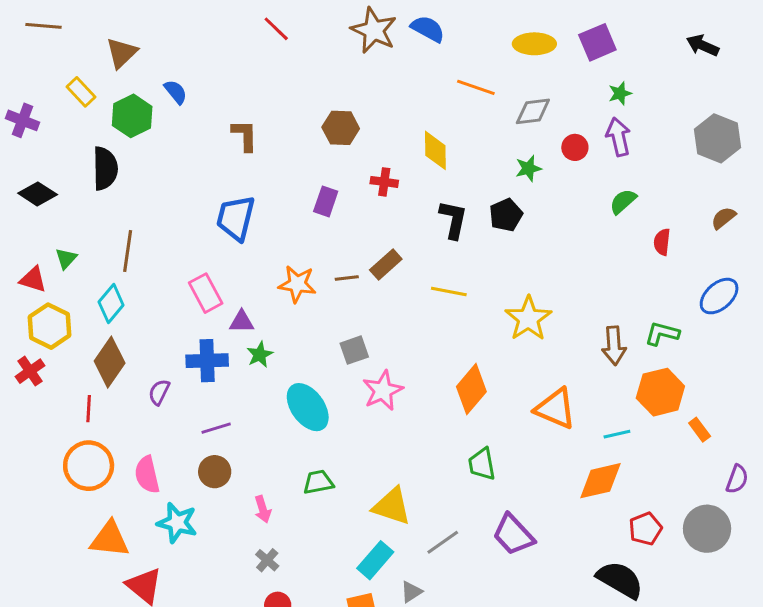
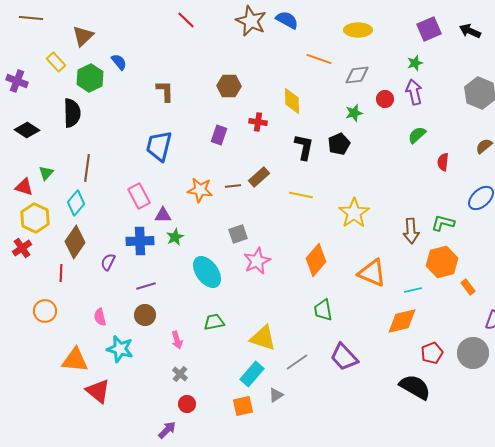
purple square: (597, 42) -> (429, 29), moved
orange circle: (89, 466) -> (45, 311), moved, size x0.7
pink semicircle: (147, 475) -> (100, 317), size x0.7

